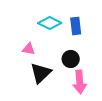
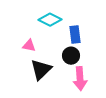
blue rectangle: (76, 26) -> (75, 35), moved

